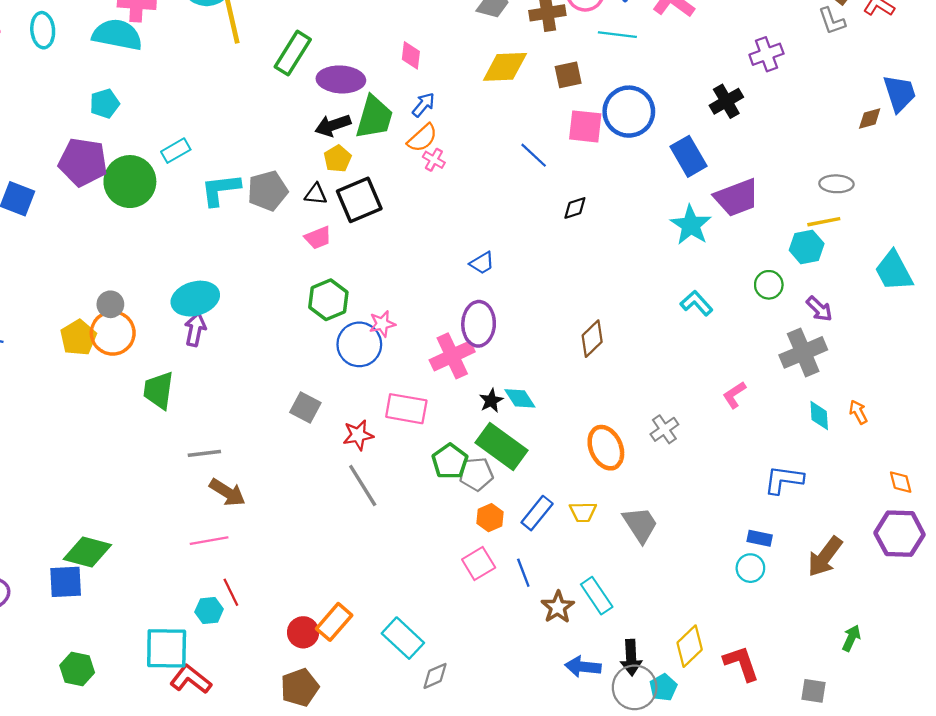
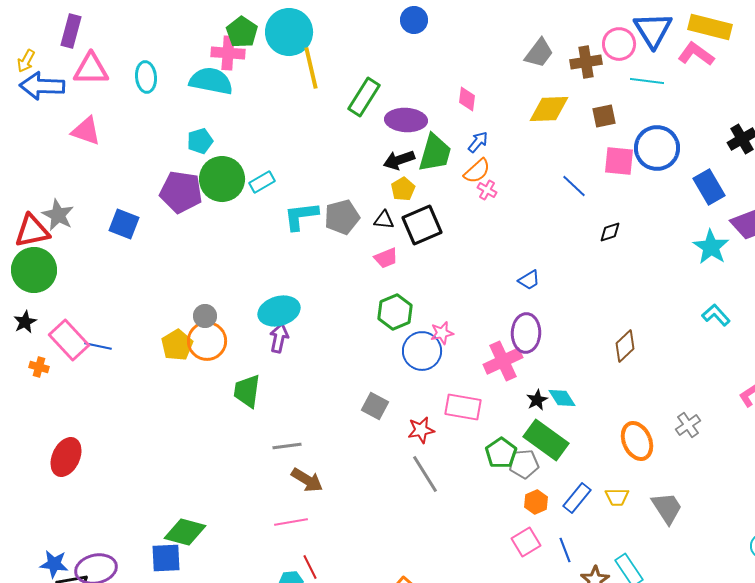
green circle: (130, 182) -> (222, 179), moved

